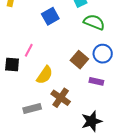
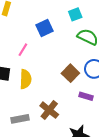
pink line: (29, 50) -> (23, 50), moved
yellow semicircle: (45, 75) -> (26, 79), moved, turned -36

